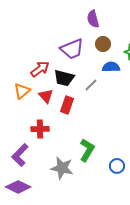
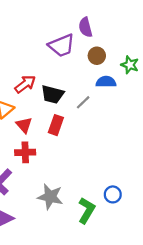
purple trapezoid: (72, 49) -> (62, 45), moved
red triangle: (46, 96) -> (24, 125), moved
green L-shape: (87, 150) -> (87, 210), moved

